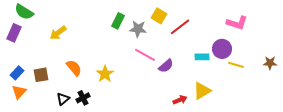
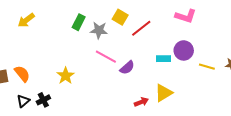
pink L-shape: (237, 23) -> (186, 16), moved
yellow arrow: (58, 33) -> (26, 20), moved
yellow line: (236, 65) -> (207, 67), moved
orange semicircle: (74, 68) -> (22, 74), moved

